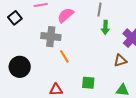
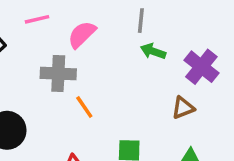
green arrow: (105, 27) -> (153, 51), turned 112

